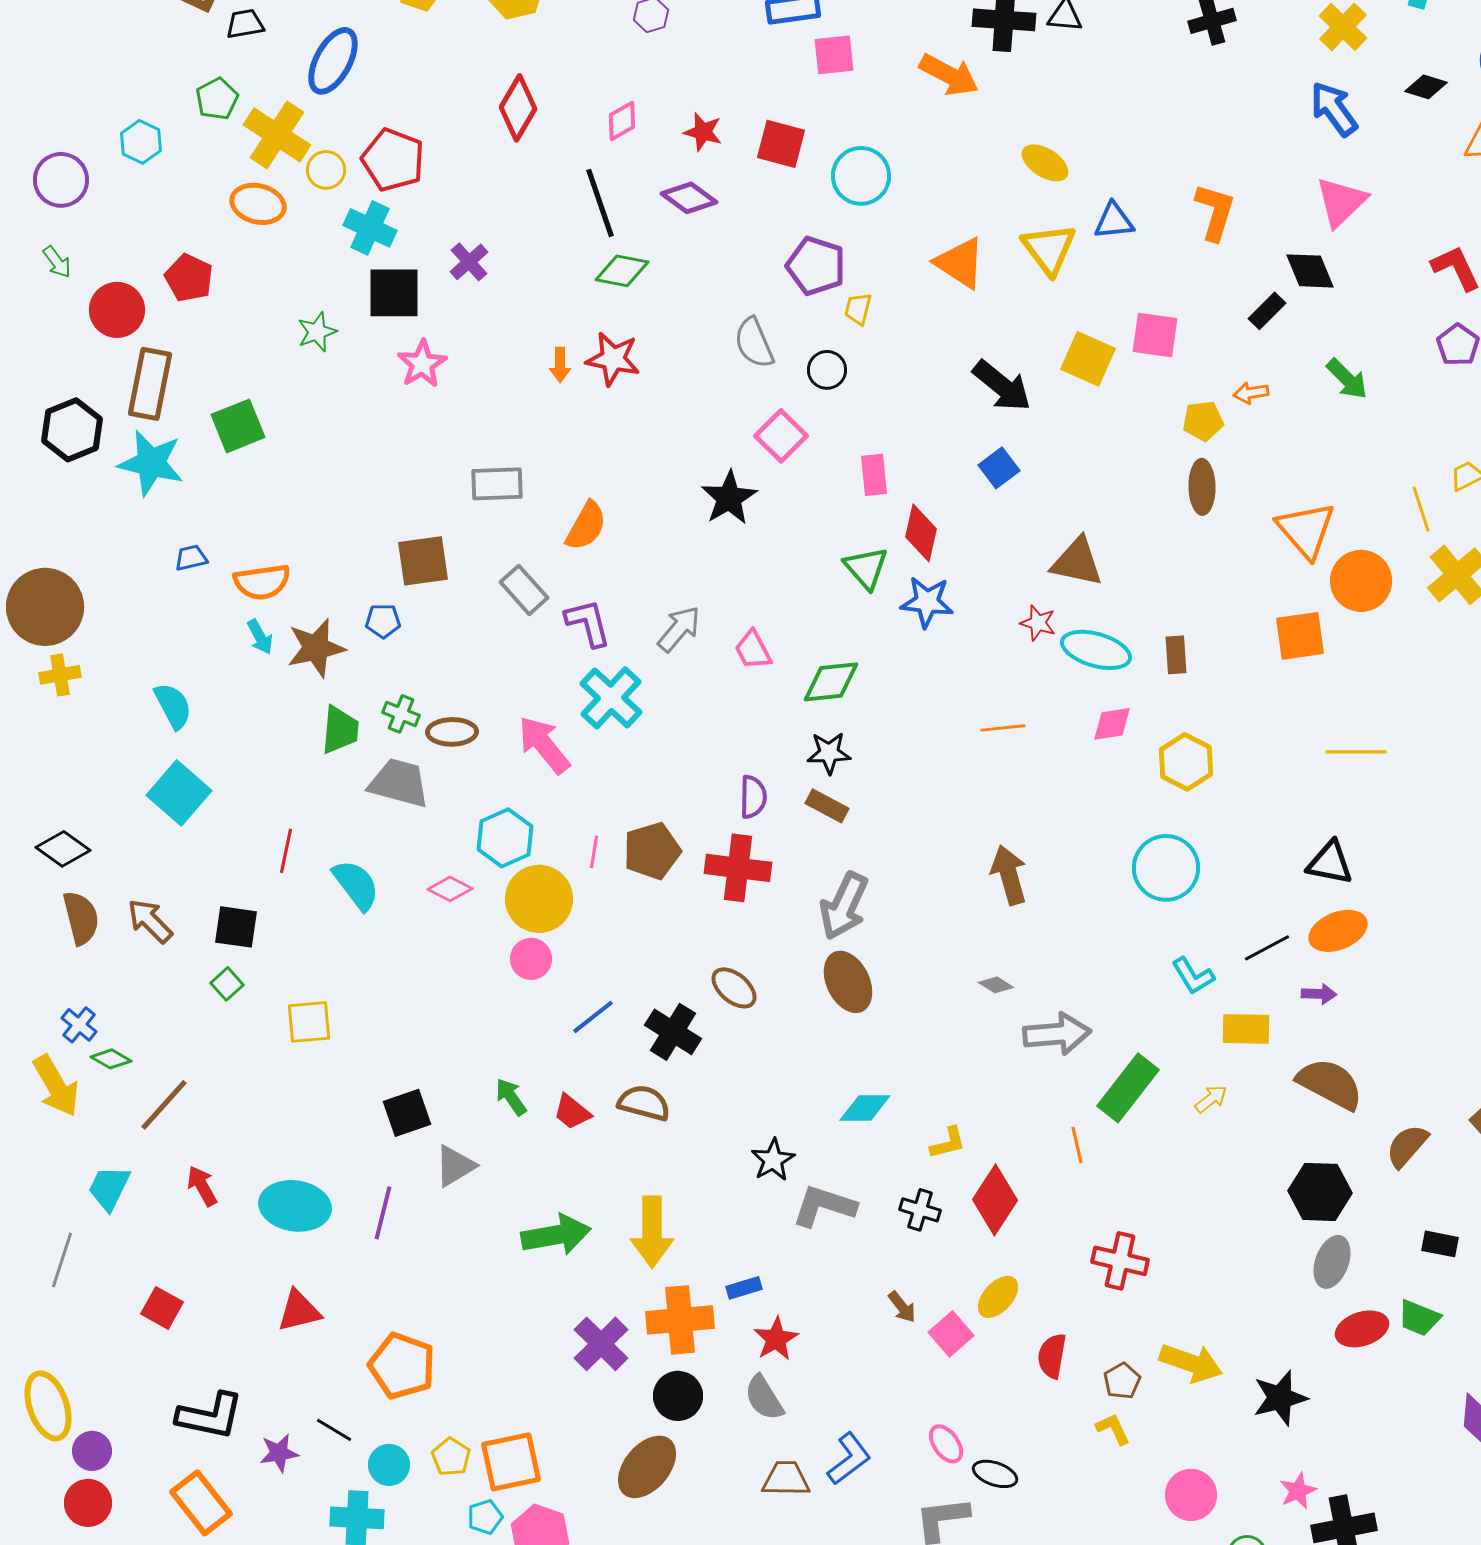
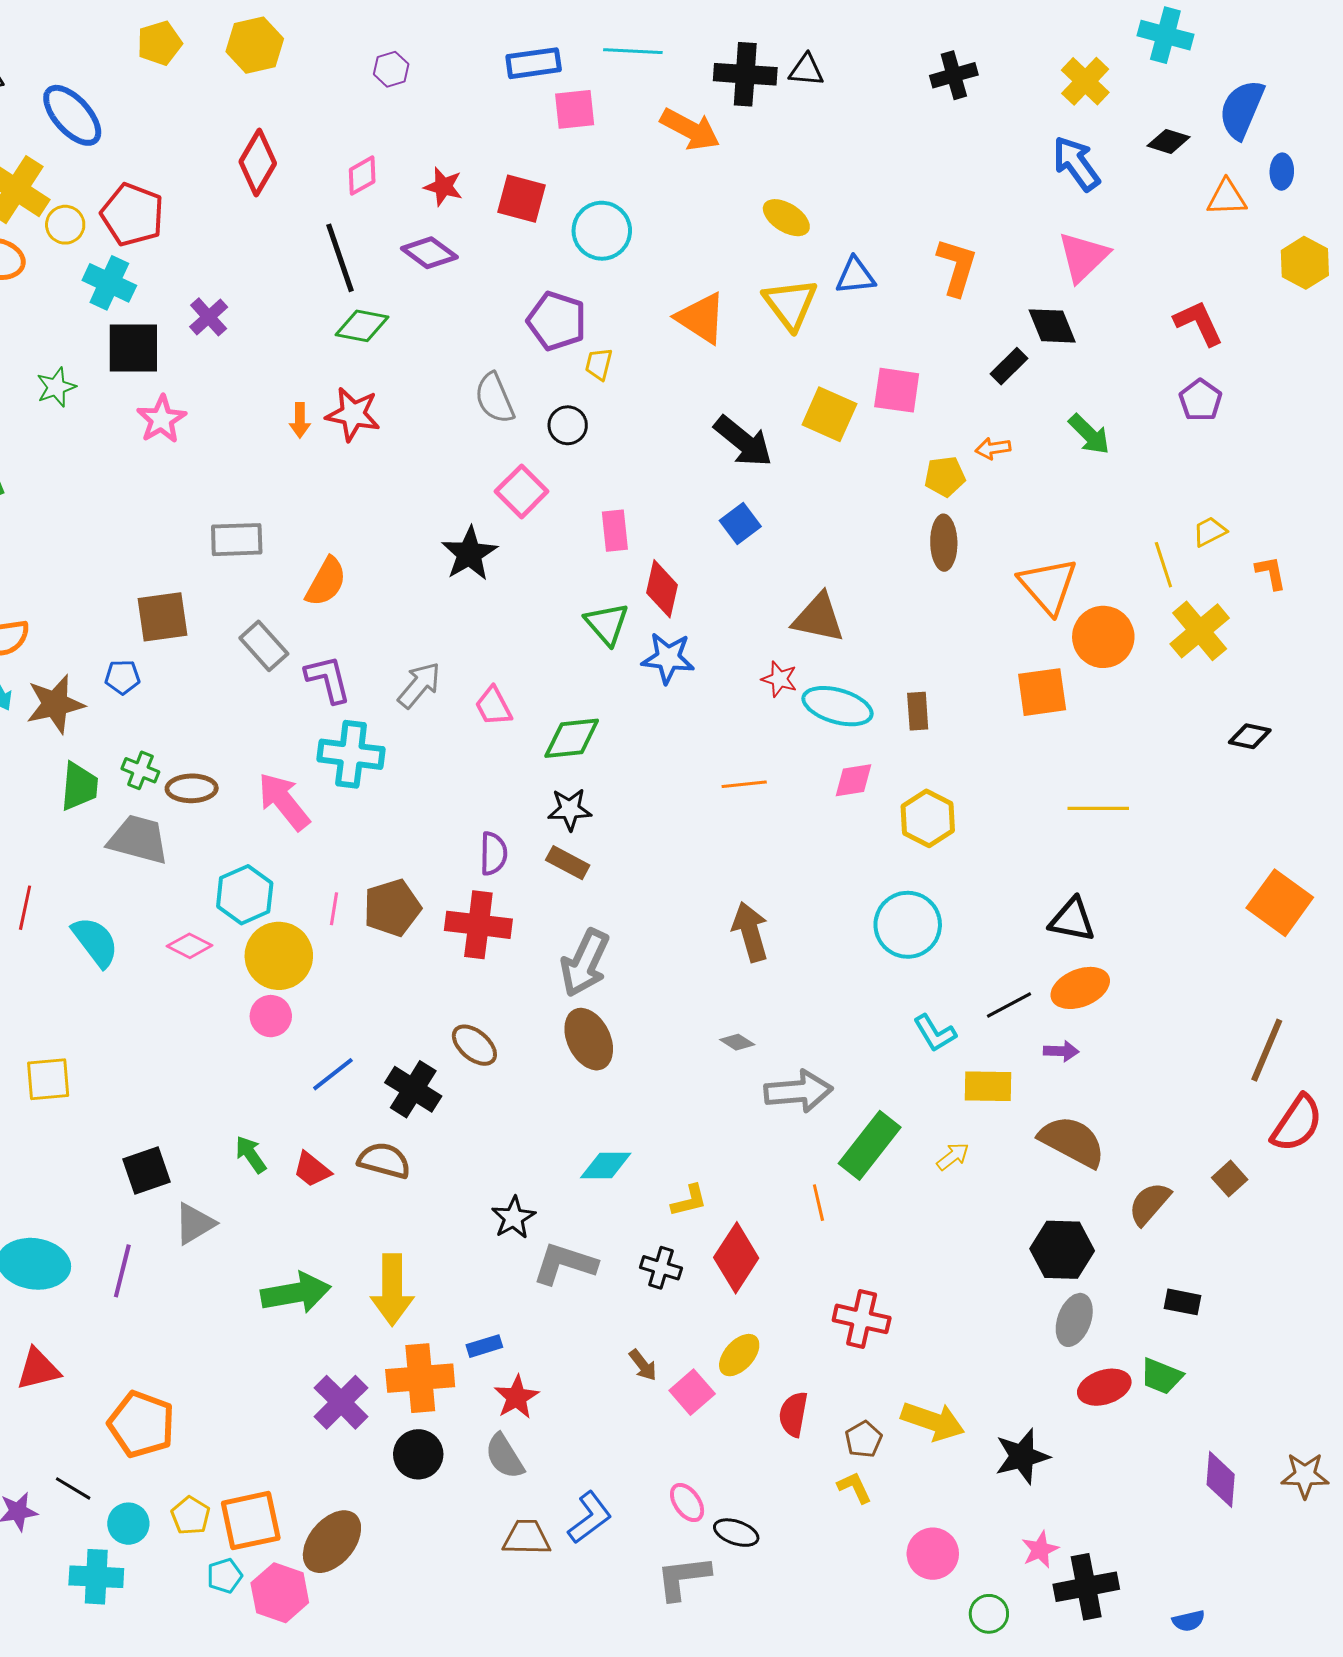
blue ellipse: (333, 61) -> (72, 115), turned -70
cyan cross: (611, 698) -> (351, 754), turned -36
brown ellipse: (647, 1467) -> (332, 1542), moved

